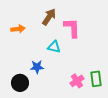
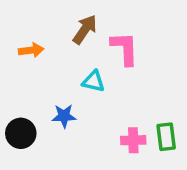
pink cross: (77, 81) -> (133, 140), turned 32
black circle: (20, 83) -> (21, 133), moved

